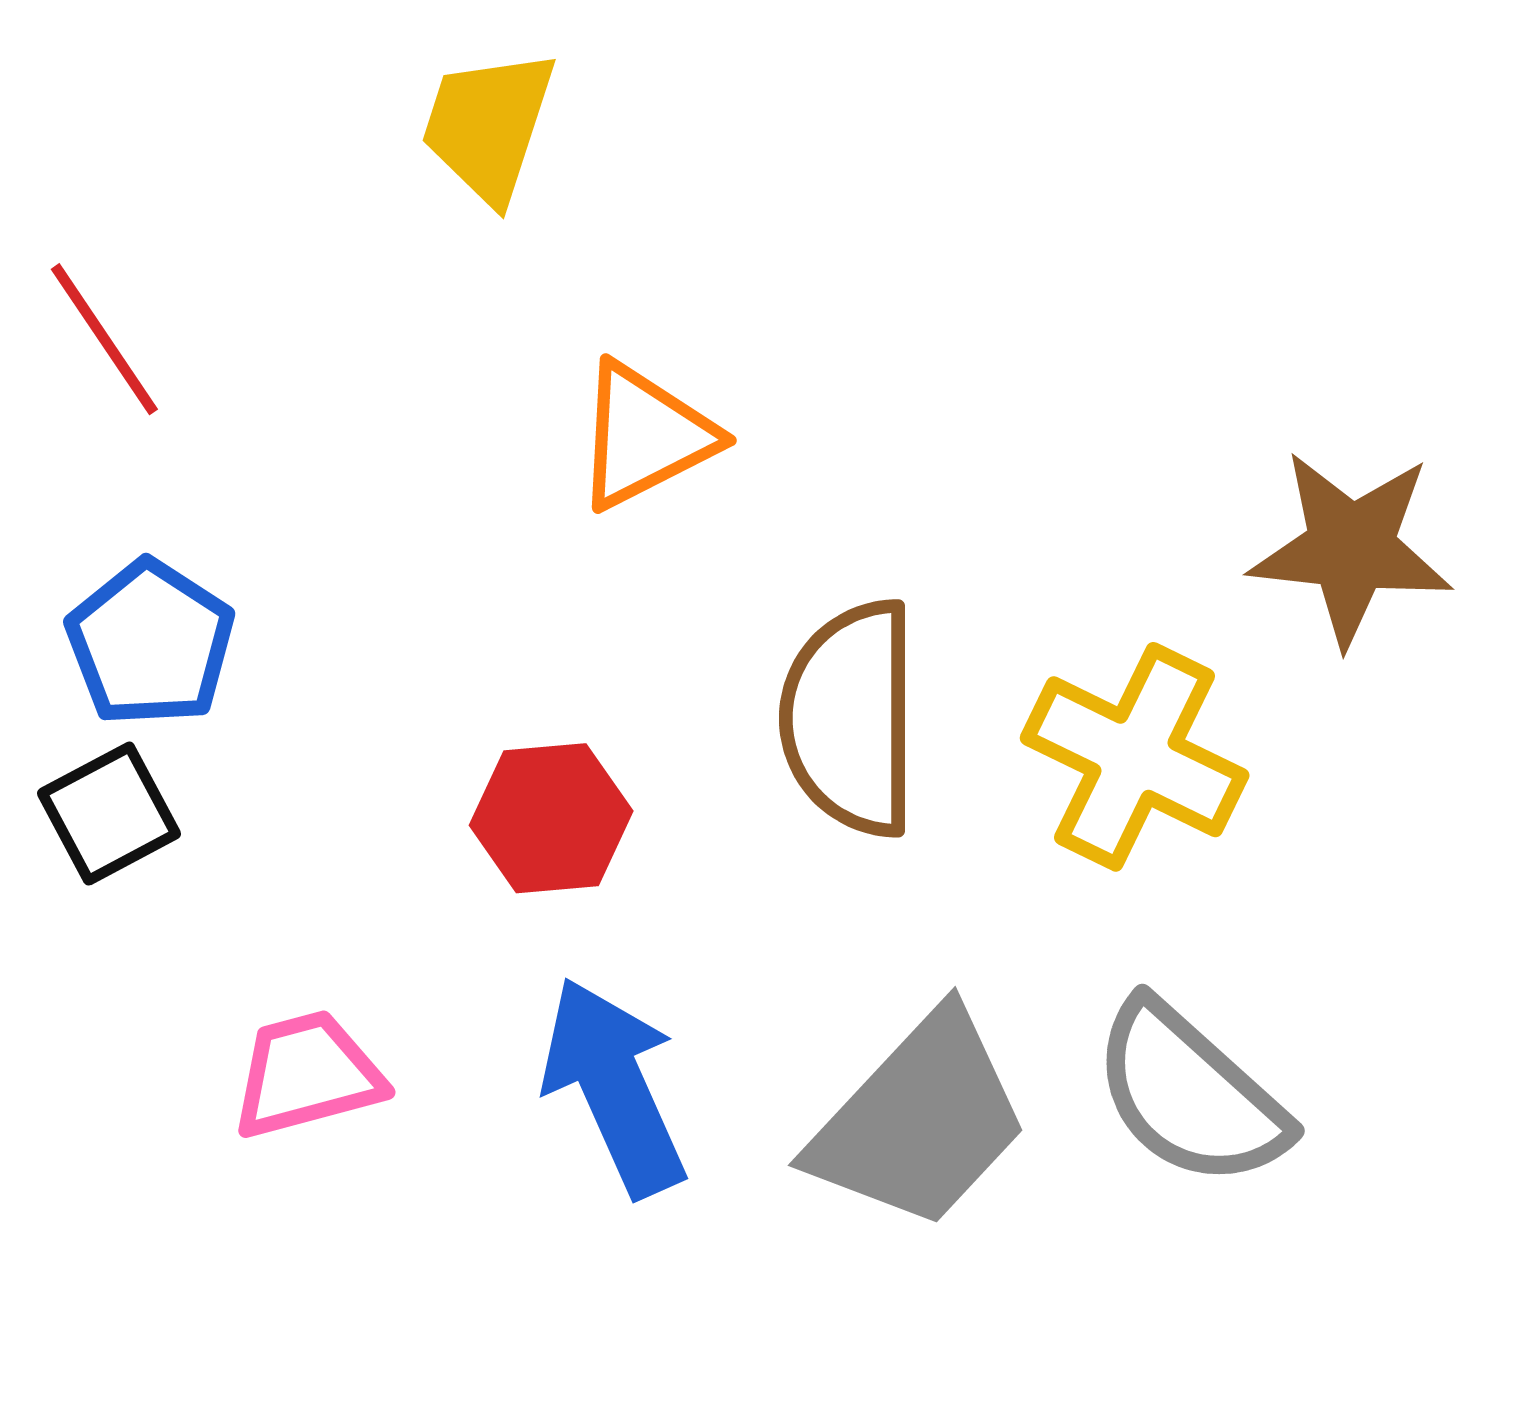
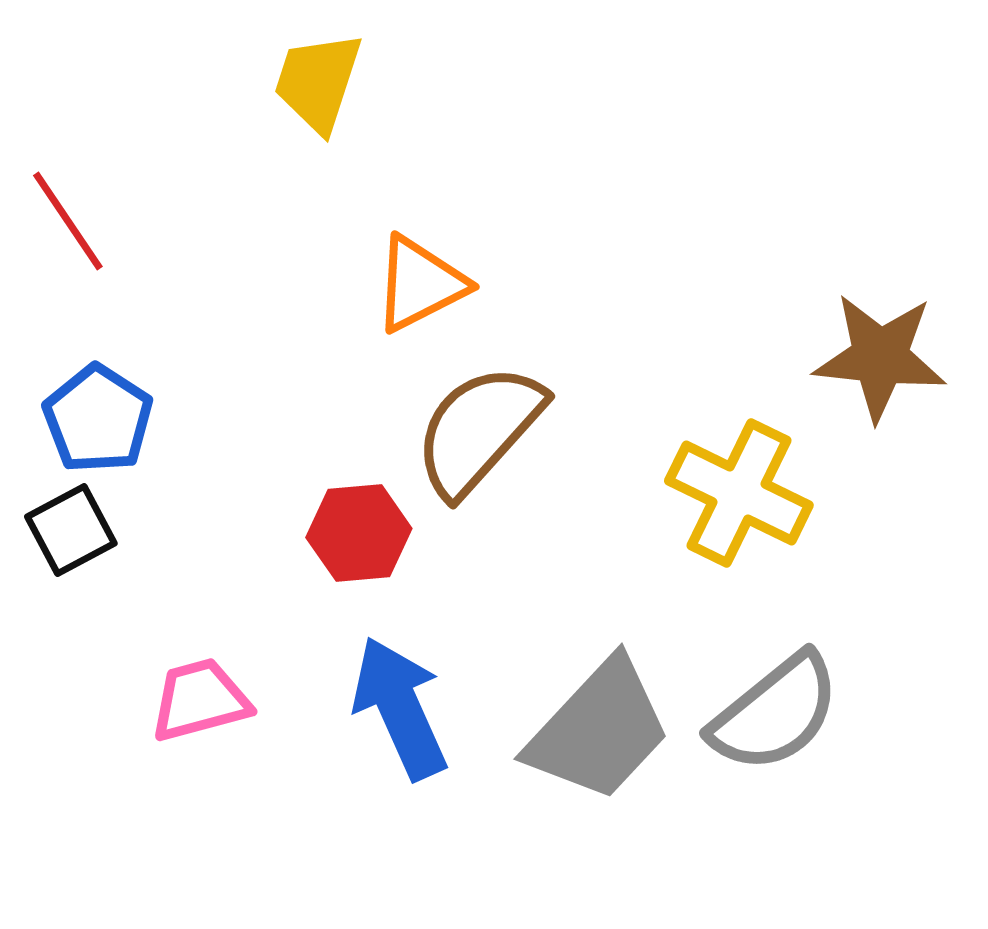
brown semicircle: (851, 718) -> (479, 430), moved, turned 42
gray semicircle: (1190, 1094) -> (775, 713), turned -81

